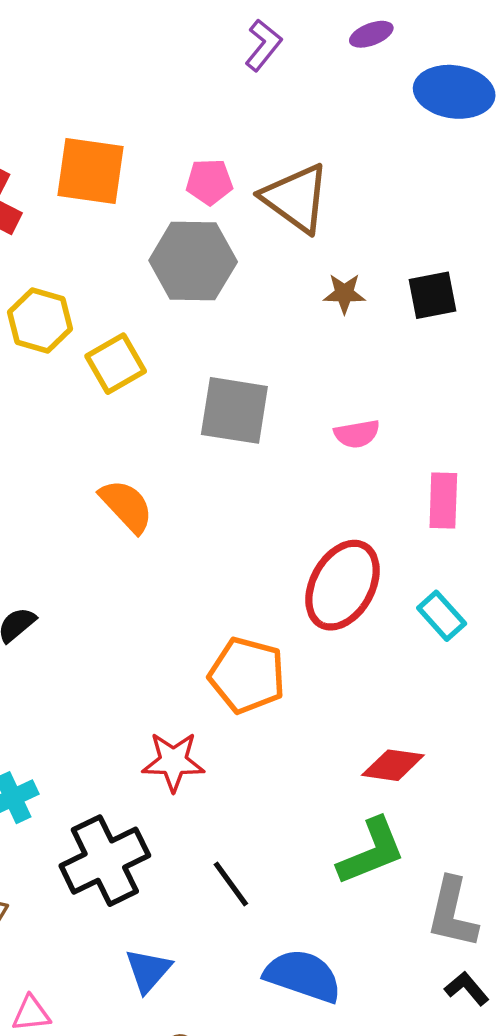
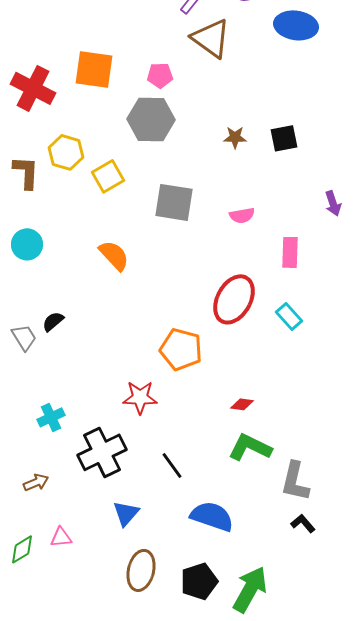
brown triangle: (296, 198) -> (211, 38), moved
red diamond: (393, 765) -> (242, 404), moved, size x0.7
green L-shape: (371, 852) -> (250, 447), turned -132

